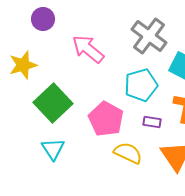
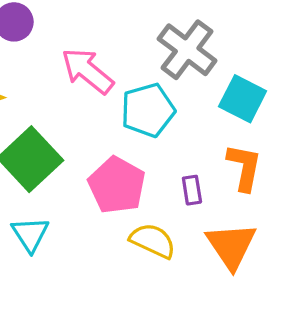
cyan pentagon: (141, 85) -> (148, 110), moved
purple rectangle: (152, 122) -> (192, 190), turned 72

